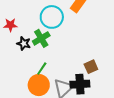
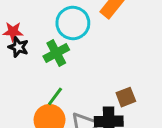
black star: (24, 44) -> (18, 47), moved

